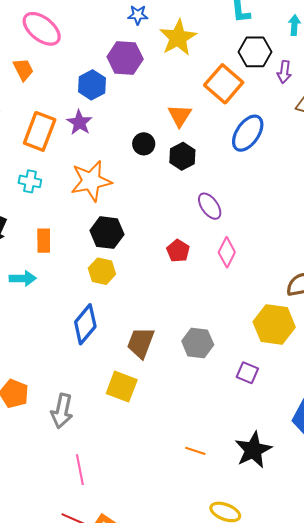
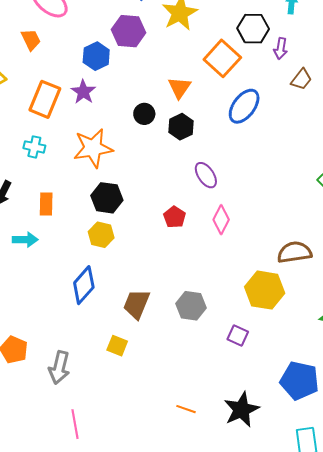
yellow square: (122, 387) -> (117, 346), size x0.7

